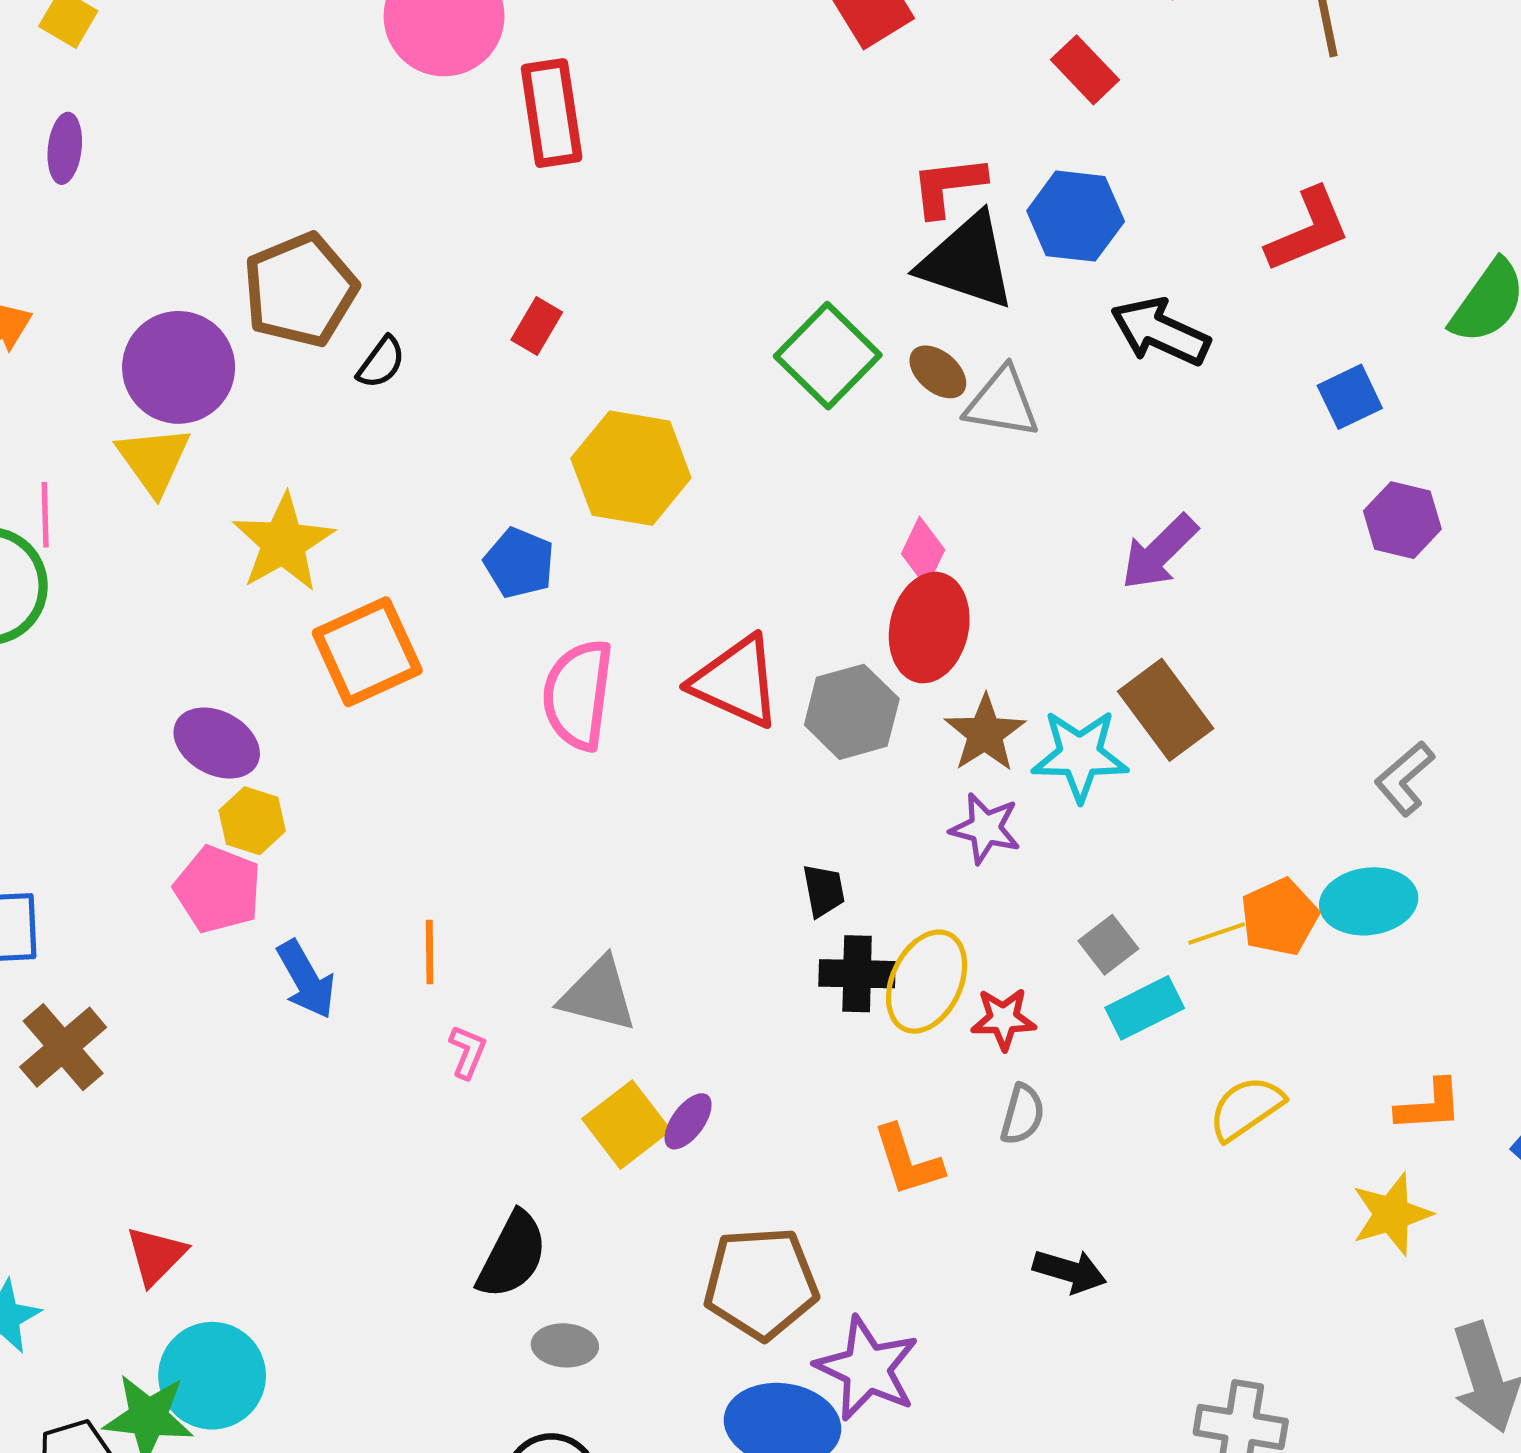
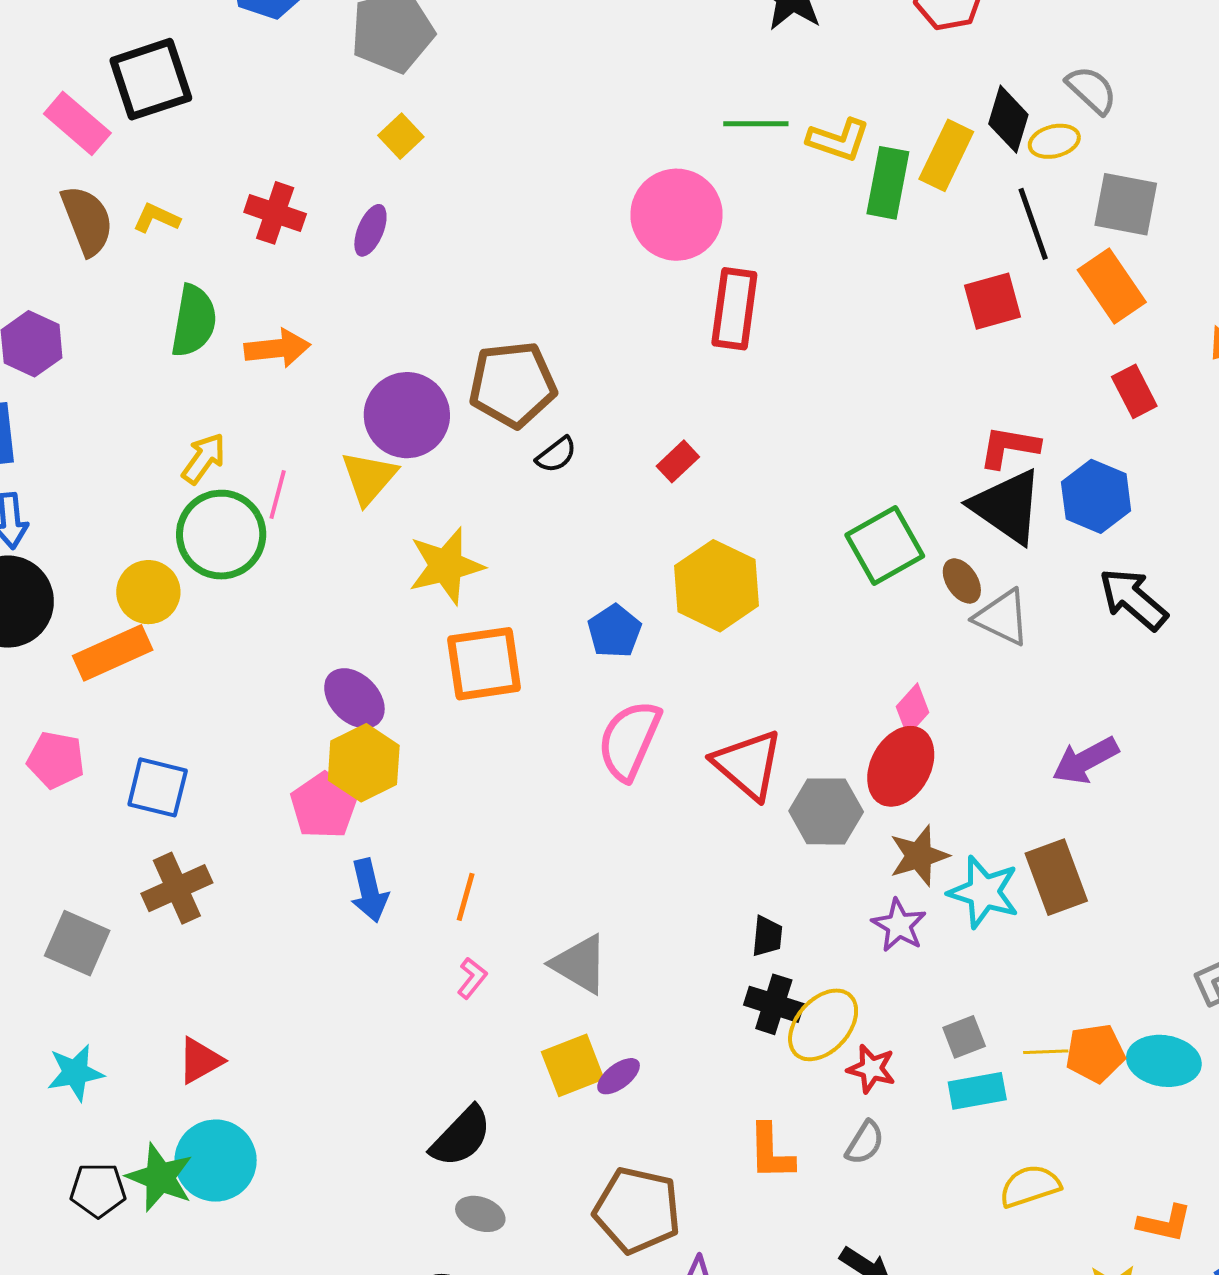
yellow hexagon: (252, 821) -> (364, 763), size x1.5

